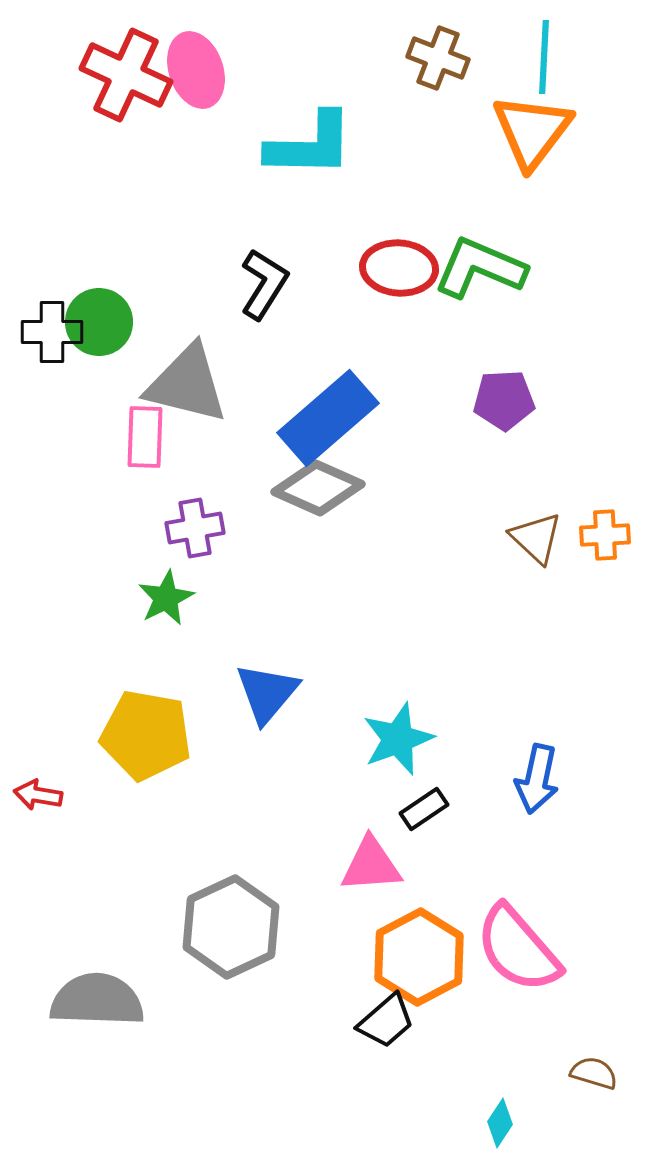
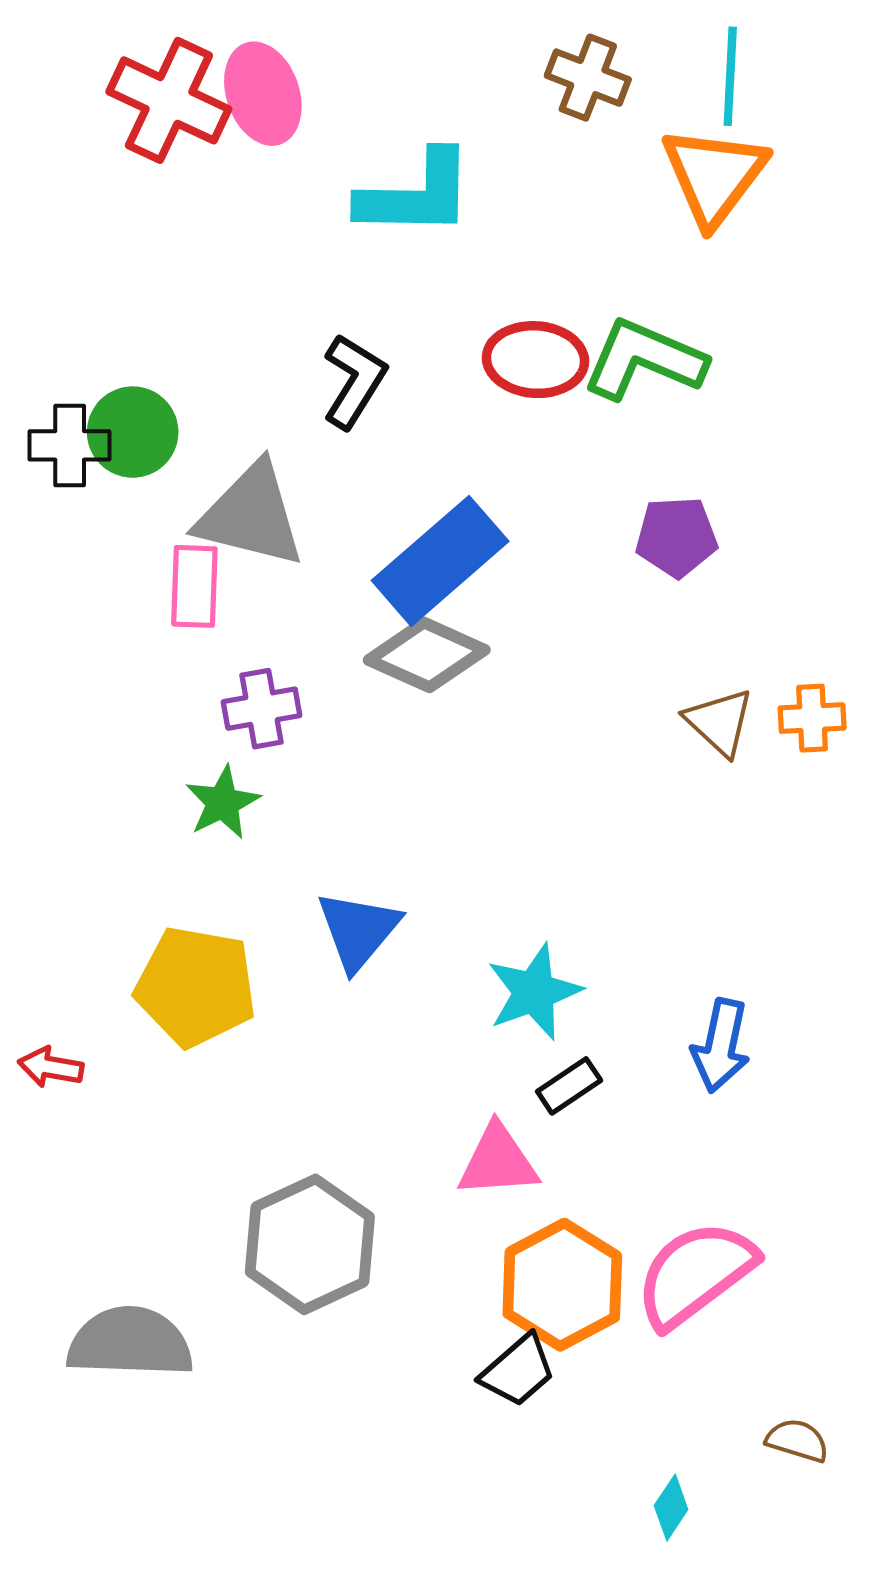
pink semicircle: (518, 949) -> (695, 1274), turned 94

